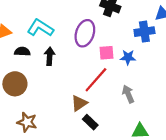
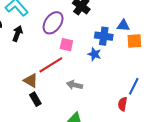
blue star: (128, 57) -> (94, 54), moved
gray arrow: (128, 94) -> (75, 85), turned -70
brown triangle: (79, 103) -> (31, 80), turned 49

